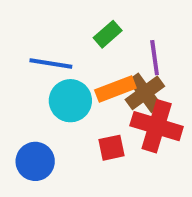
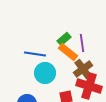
purple line: (155, 58) -> (82, 43), moved
orange rectangle: (115, 89) -> (68, 52), moved, turned 60

